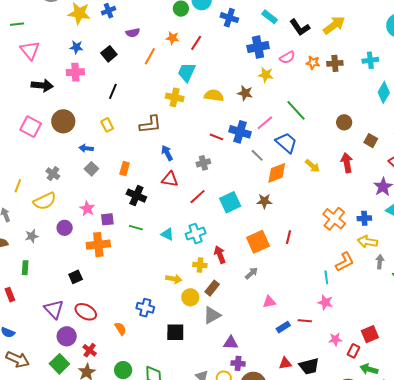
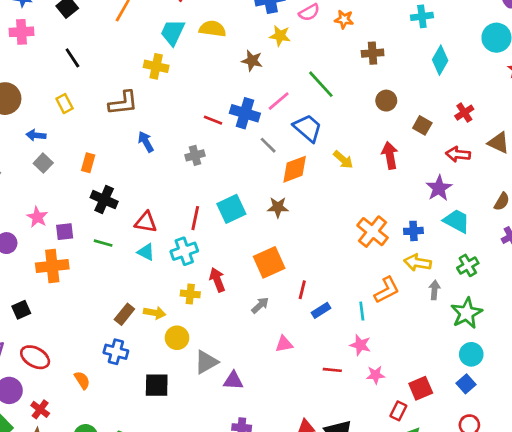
brown cross: (335, 63) -> (373, 53), moved
black line: (113, 91) -> (72, 58), turned -56
yellow semicircle: (214, 96) -> (212, 29), moved
red triangle: (170, 179) -> (146, 222), moved
red line: (198, 197) -> (195, 218), moved, turned -36
red line: (289, 237) -> (302, 290), moved
brown rectangle: (212, 288) -> (124, 314), moved
blue rectangle: (283, 327) -> (321, 310), moved
pink star: (335, 339) -> (376, 375), moved
purple triangle: (231, 343) -> (233, 381), moved

